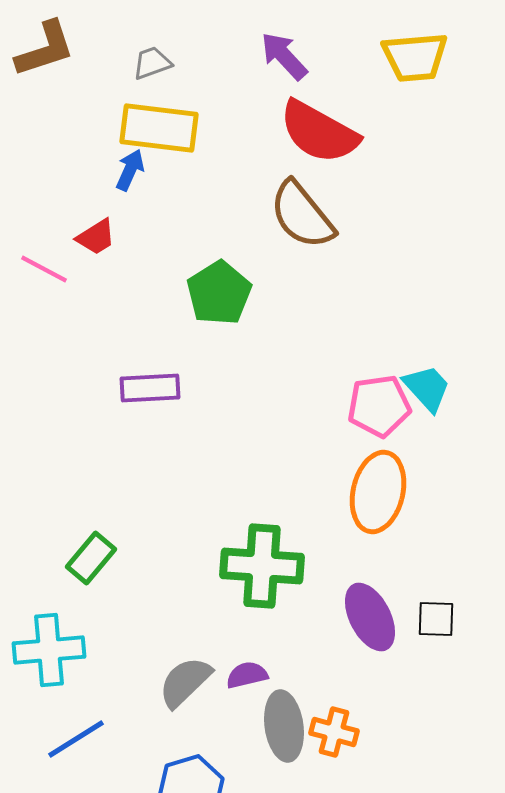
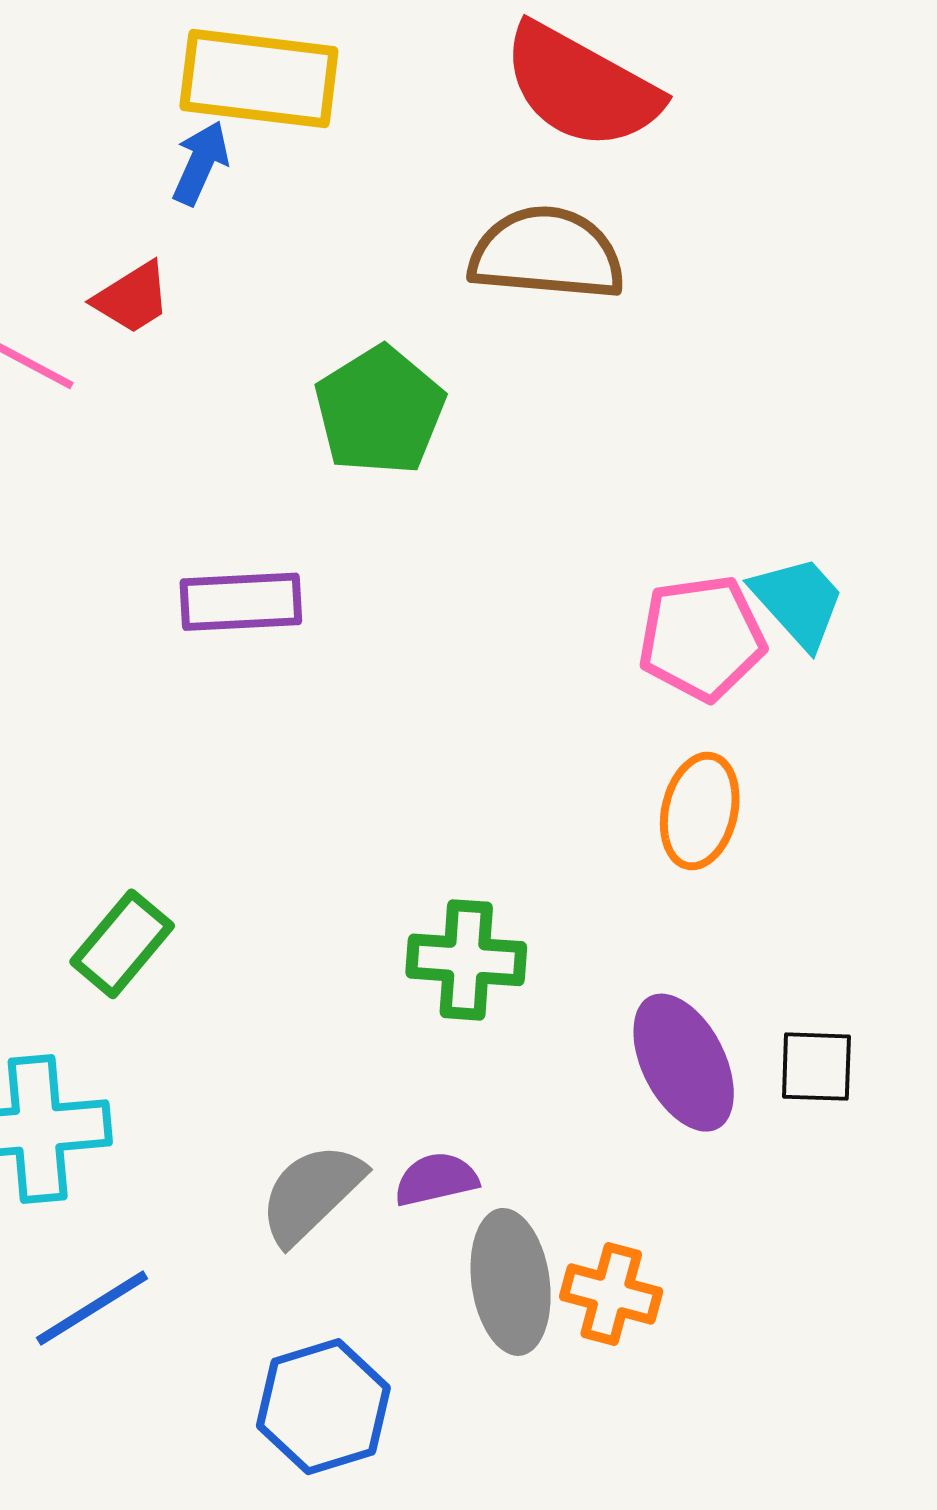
brown semicircle: (302, 215) -> (547, 254), turned 134
orange ellipse: (378, 492) -> (700, 811), size x0.7
green cross: (262, 566) -> (466, 960), size x0.7

